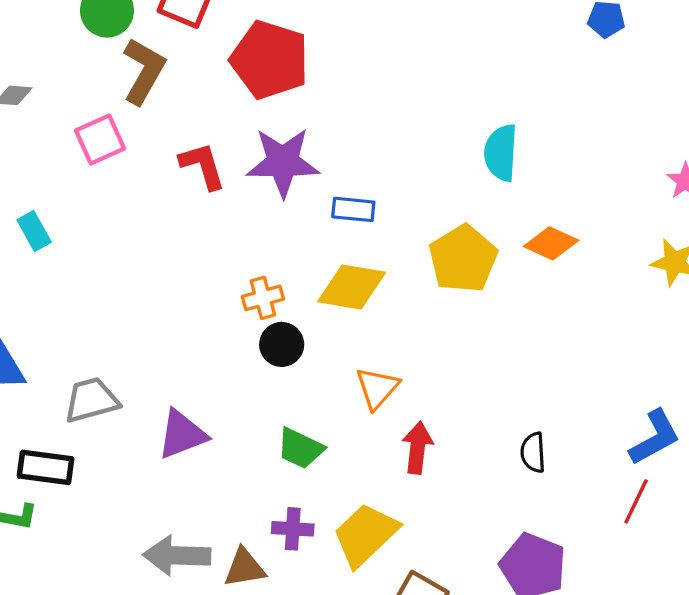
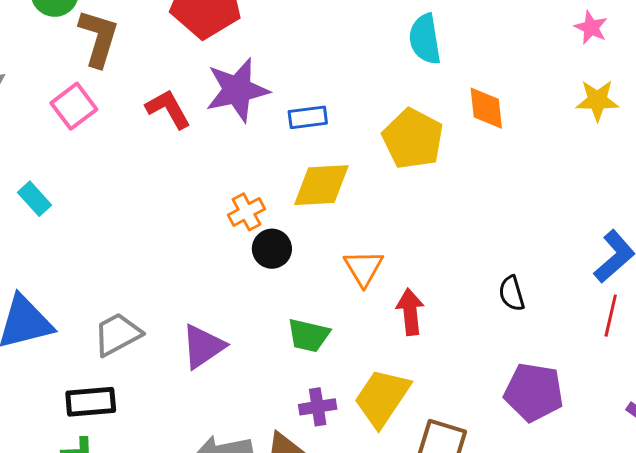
orange diamond: (551, 243) -> (486, 108), turned 72

